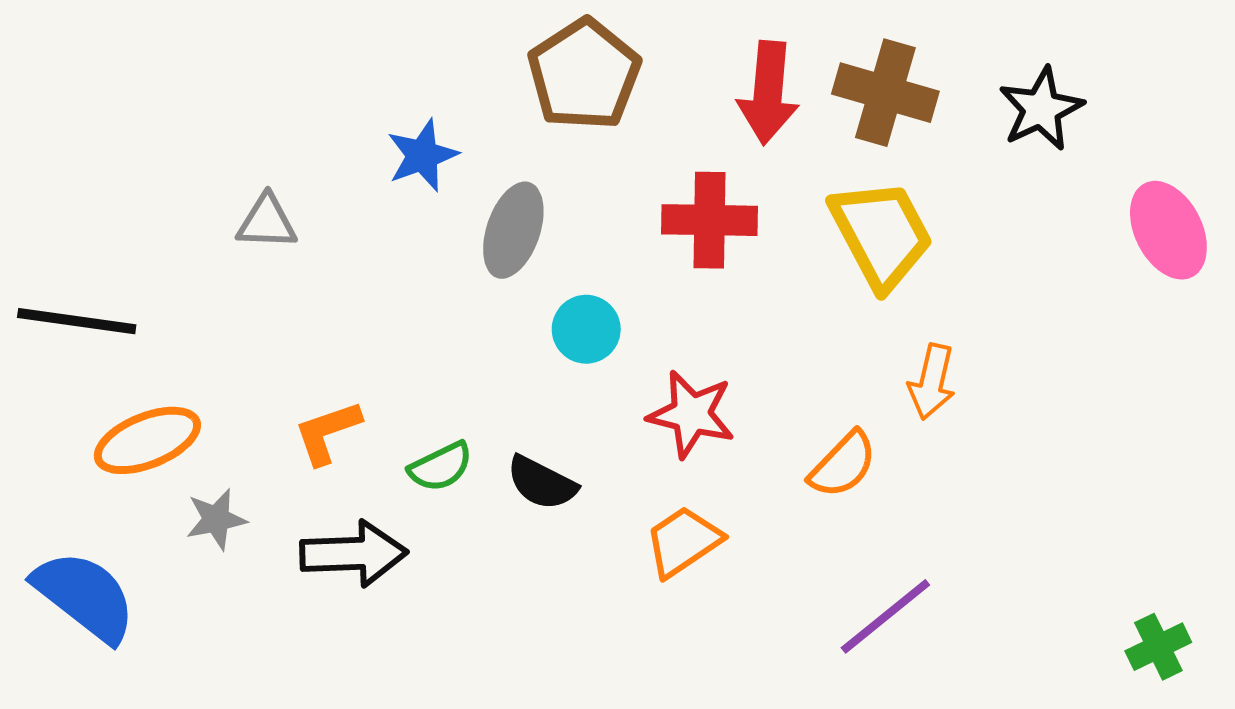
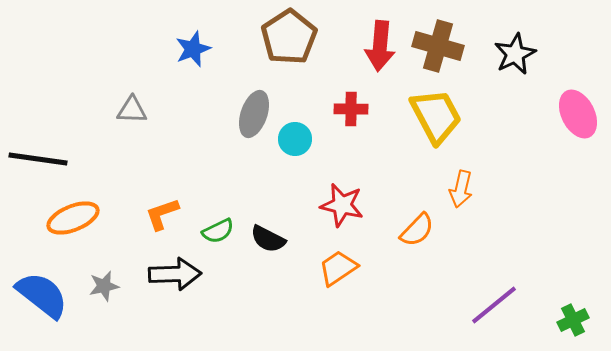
blue star: (422, 155) -> (193, 49), moved
red cross: (709, 220) -> (351, 109), size x0.7
cyan circle: (586, 329) -> (295, 139), moved
gray star: (216, 519) -> (104, 286), moved
purple line: (885, 616) -> (494, 305), moved

